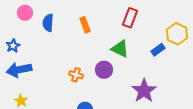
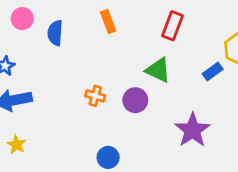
orange rectangle: (85, 25) -> (108, 21), moved
orange cross: (76, 75) -> (95, 96), moved

